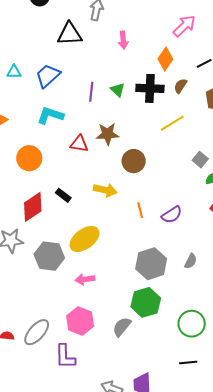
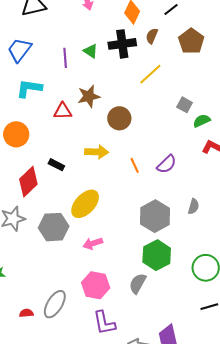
purple L-shape: (65, 357) -> (104, 323), moved

